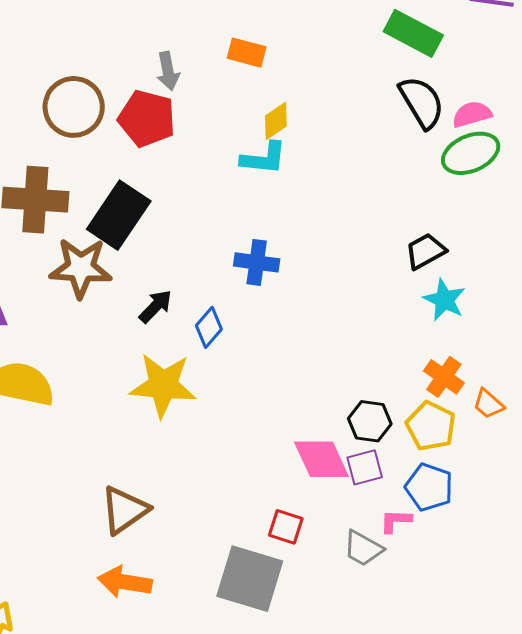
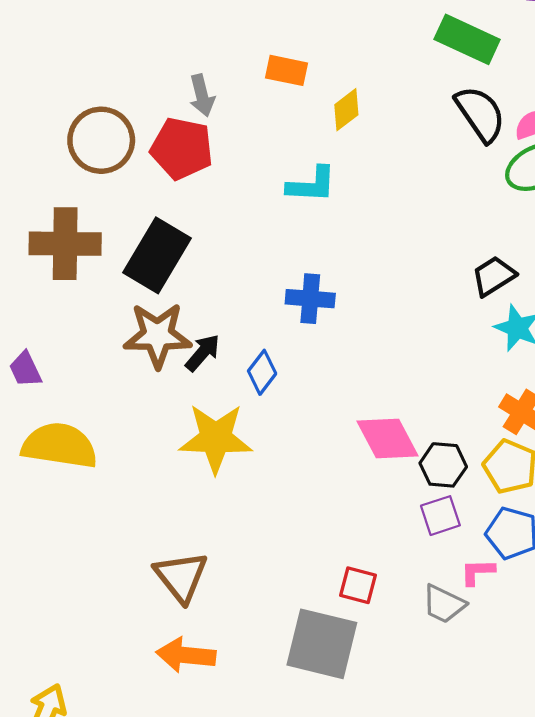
yellow diamond: (276, 121) -> (346, 110), moved
brown star: (81, 268) -> (157, 335), moved
pink diamond: (321, 459) -> (388, 438), moved
brown triangle: (124, 510) -> (181, 577), turned -30

